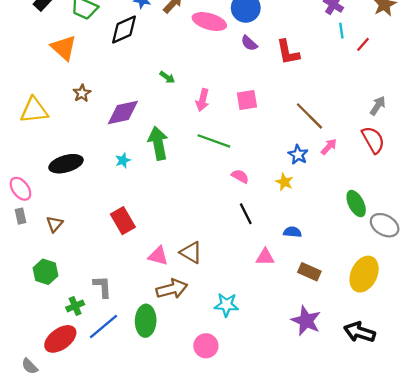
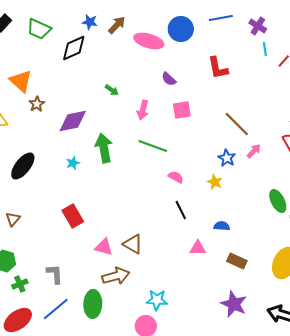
purple semicircle: (249, 43) -> (169, 79), moved
orange triangle: (64, 48) -> (21, 81), moved
black ellipse: (66, 164) -> (23, 166), turned -36
cyan star: (226, 305) -> (157, 300), moved
green cross: (75, 306) -> (20, 284), moved

